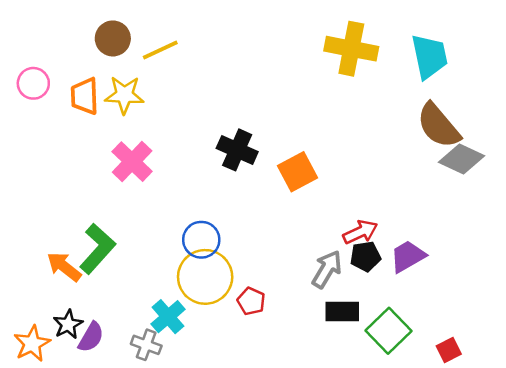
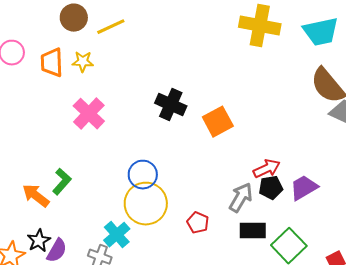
cyan trapezoid: (429, 56) -> (321, 32), turned 90
yellow star: (124, 95) -> (83, 62), size x0.7
green L-shape: (97, 249) -> (62, 182), size x0.7
red pentagon: (251, 301) -> (198, 223), moved

